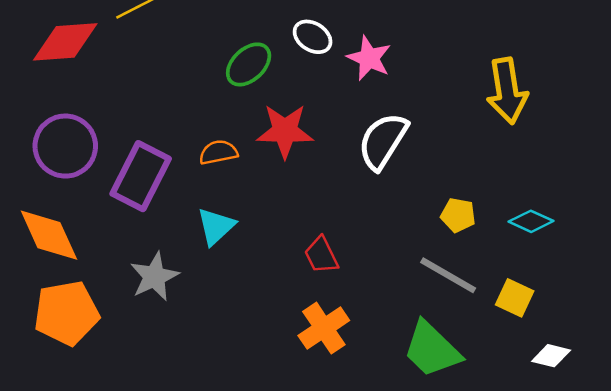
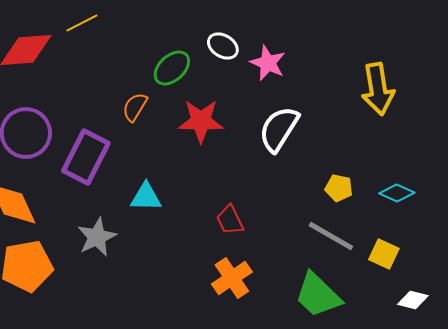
orange semicircle: (218, 152) -> (135, 107), moved, turned -48
cyan triangle: (216, 226) -> (146, 197), turned 44

